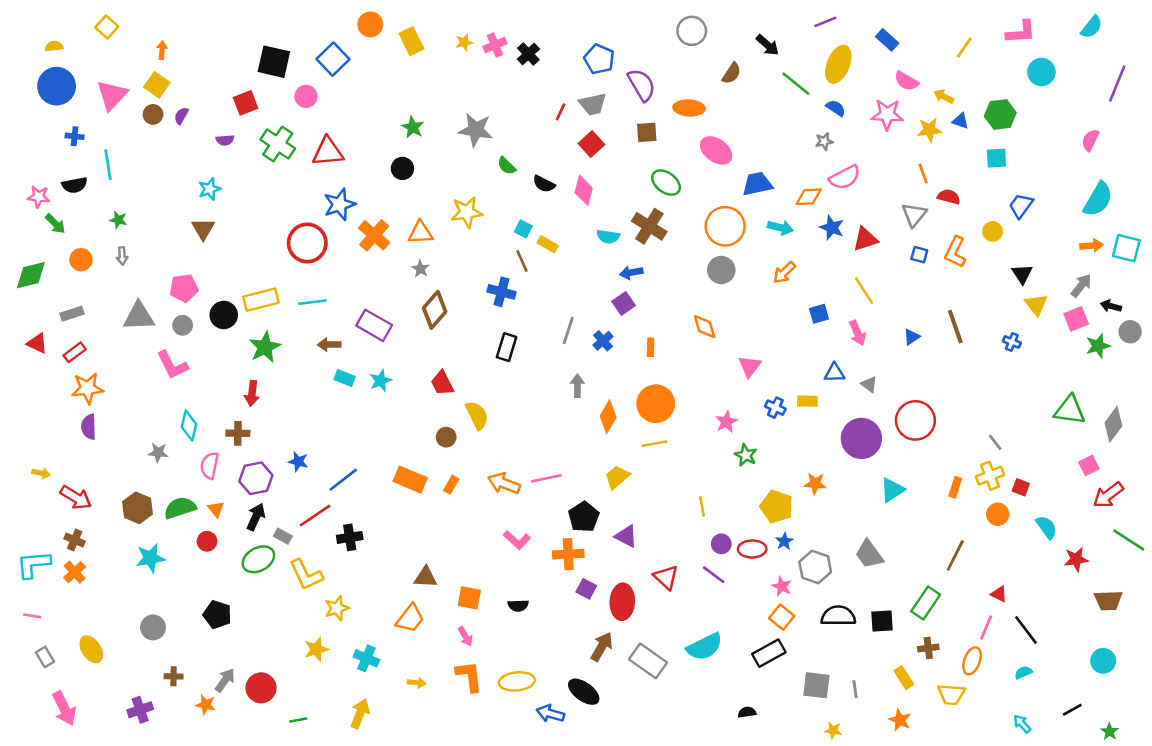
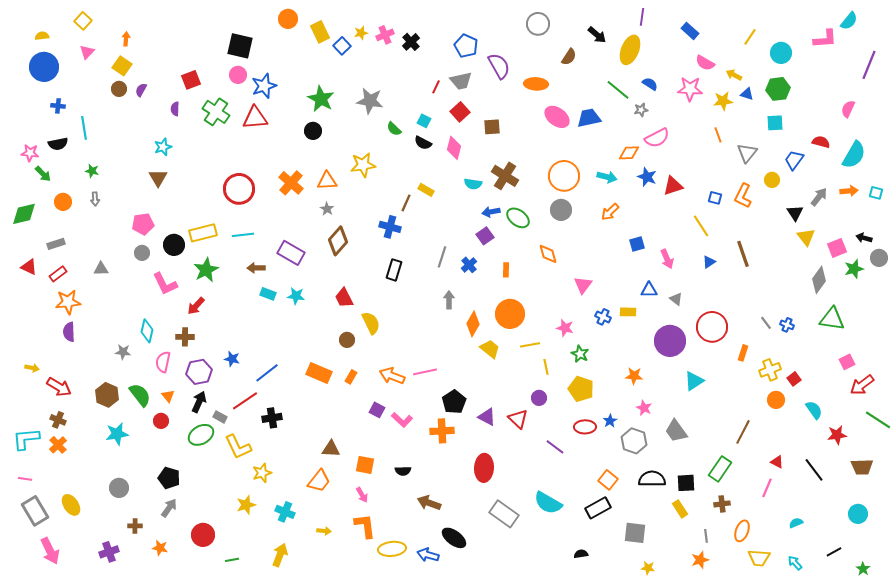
purple line: (825, 22) -> (642, 17), turned -60
pink L-shape: (1021, 32) -> (825, 39), moved
blue square: (333, 59) -> (342, 46), moved, size x0.7
black square: (274, 62) -> (240, 46), moved
yellow ellipse: (838, 64) -> (630, 50), moved
cyan circle: (1041, 72) -> (781, 53), moved
green line: (796, 84) -> (618, 90), moved
pink triangle: (112, 95) -> (87, 52), moved, size x0.6
green star: (413, 127) -> (321, 99), size x1.5
brown square: (647, 132) -> (492, 127), moved
purple semicircle: (225, 140) -> (175, 109), turned 96
green ellipse: (666, 183) -> (518, 218), moved
blue trapezoid: (757, 184) -> (589, 118), moved
red semicircle: (949, 197) -> (821, 142), moved
blue star: (339, 204) -> (264, 86), moved
gray triangle: (914, 215) -> (747, 153), moved
cyan square: (523, 229) -> (424, 121), moved
cyan square: (1126, 248) -> (876, 193), size x0.6
brown line: (522, 261) -> (406, 203), turned 48
gray arrow: (1081, 285) -> (819, 197), moved
yellow line: (864, 291) -> (701, 226), moved
gray triangle: (139, 316) -> (101, 269), moved, size x0.6
blue cross: (1012, 342) -> (787, 325), moved
pink L-shape: (172, 365) -> (165, 284), moved
cyan star: (381, 381) -> (296, 296), turned 30
red arrow: (252, 393) -> (196, 306), turned 36
pink star: (726, 422) -> (565, 328), turned -30
gray diamond: (1113, 424) -> (819, 280), moved
gray line: (995, 442) -> (766, 323), moved
yellow line: (654, 444) -> (530, 345), moved
yellow trapezoid: (617, 477) -> (490, 349), moved, turned 80
orange rectangle: (955, 487) -> (743, 353), moved
red square: (1021, 487) -> (794, 379), turned 32
yellow line: (702, 507) -> (546, 367), moved
yellow pentagon: (777, 507) -> (581, 389), moved
green semicircle: (180, 508) -> (140, 395), turned 70
purple circle: (721, 544) -> (539, 398), moved
red triangle: (666, 577) -> (518, 419), moved
pink star: (782, 586) -> (644, 408), moved
purple square: (586, 589) -> (377, 410), moved
black line: (1026, 630) -> (814, 470), moved
brown arrow: (602, 647) -> (429, 503), moved, turned -100
cyan semicircle: (705, 647) -> (548, 503), turned 56
gray rectangle: (45, 657) -> (35, 511), size x1.8
orange ellipse: (972, 661) -> (742, 531), moved
yellow rectangle: (904, 678) -> (680, 509), moved
gray arrow: (225, 680) -> (169, 508), moved
yellow ellipse: (517, 681) -> (392, 549), moved
gray line: (855, 689) -> (706, 536), moved
yellow trapezoid: (951, 694) -> (759, 558), moved
orange star: (900, 720) -> (700, 560), turned 30

